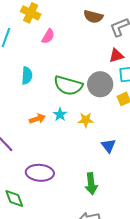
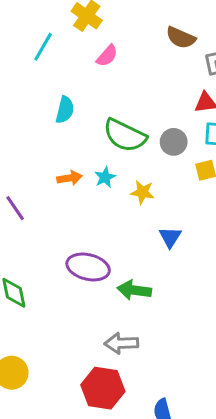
gray circle: (100, 84) -> (174, 142), size x0.7
purple ellipse: (40, 173) -> (88, 267), moved
green arrow: (91, 184) -> (134, 290), turned 95

